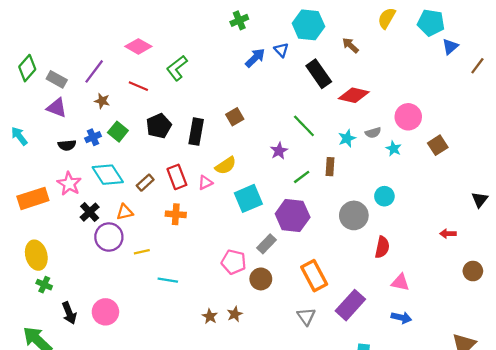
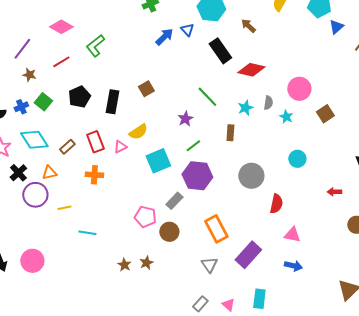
red line: (138, 86) -> (61, 62), turned -54
gray semicircle: (373, 133) -> (268, 103), turned -64
green line: (302, 177) -> (193, 146), moved
cyan circle: (384, 196) -> (297, 159), moved

